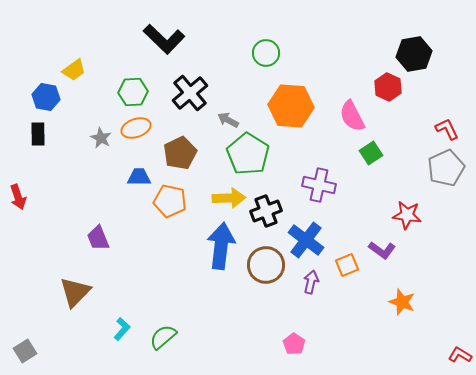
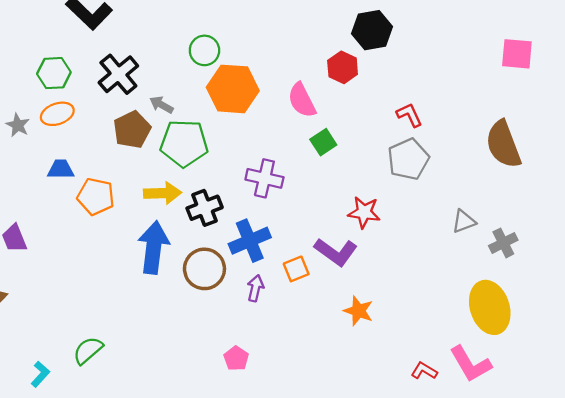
green circle: (266, 53) -> (204, 50), moved
brown pentagon: (180, 153) -> (132, 130), moved
green pentagon: (248, 154) -> (184, 143), turned -30
blue cross: (306, 240) -> (250, 241), turned 30
purple L-shape: (382, 250) -> (336, 252), size x1.4
cyan L-shape: (122, 329) -> (40, 374), moved

